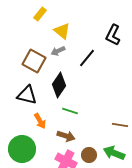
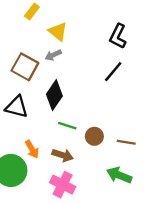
black line: (87, 58) -> (113, 72), moved
orange arrow: (40, 121) -> (32, 149), moved
brown circle: (89, 155) -> (94, 136), moved

